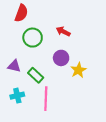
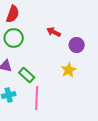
green circle: (33, 38) -> (14, 38), moved
purple circle: (61, 58) -> (77, 45), moved

